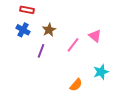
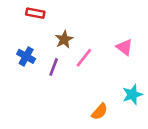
blue cross: (23, 30) -> (26, 56), moved
pink line: (73, 45) -> (84, 58), moved

